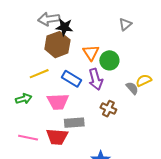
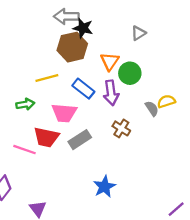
gray triangle: (125, 24) -> (138, 33), moved
gray rectangle: (74, 123) -> (80, 140), turned -36
red trapezoid: (57, 137) -> (46, 137), moved

